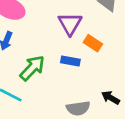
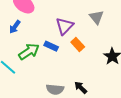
blue rectangle: (70, 61) -> (51, 46), moved

